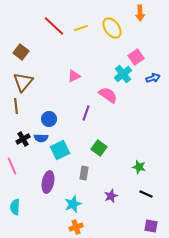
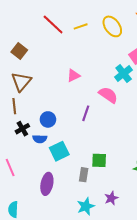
black cross: (23, 139) -> (22, 129), moved
green square: (99, 148) -> (99, 160), moved, turned -35
cyan star: (73, 204) -> (86, 206), moved

